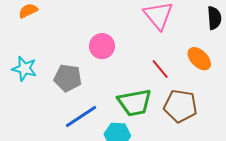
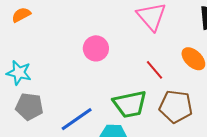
gray pentagon: (68, 78) -> (29, 107), moved

